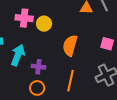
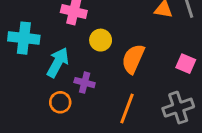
yellow circle: (44, 24) -> (101, 40), moved
orange circle: (37, 88) -> (60, 102), moved

